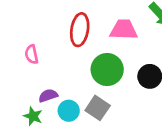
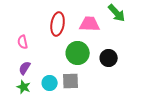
purple semicircle: (48, 96) -> (25, 68), moved, turned -40
gray square: (98, 108) -> (71, 81), turned -36

